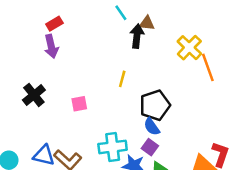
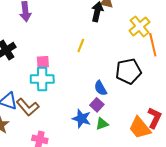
black pentagon: (155, 105) -> (128, 71), moved
cyan cross: (113, 147) -> (42, 79), moved

